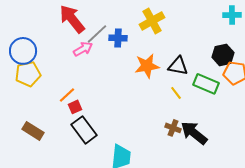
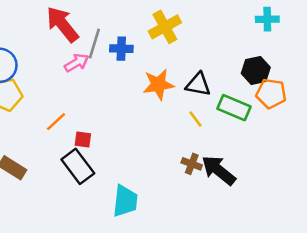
gray line: (97, 34) -> (94, 44), turned -30
red square: (75, 107) -> (83, 140), moved, turned 32

